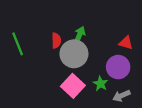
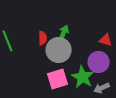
green star: (100, 84) -> (83, 77), size x1.6
pink square: (73, 86) -> (58, 79), turned 30

